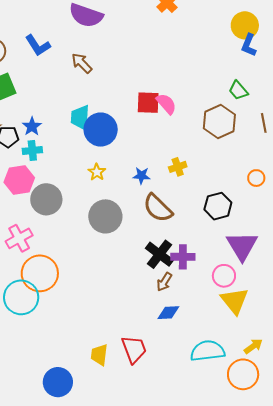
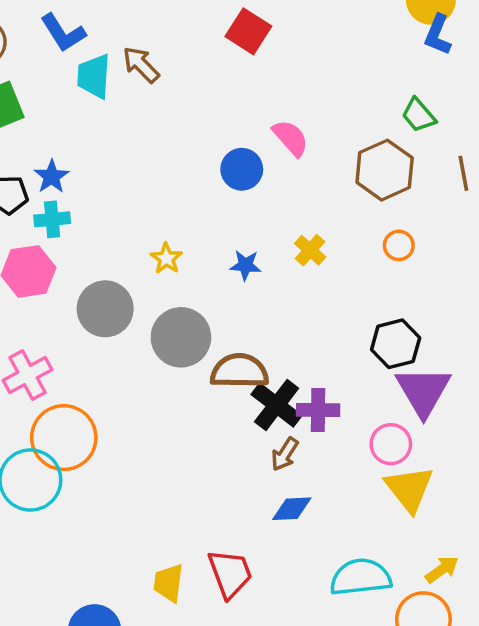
red square: (148, 103) -> (248, 31), moved, turned 30
cyan trapezoid: (80, 117) -> (94, 76), moved
blue circle: (101, 130) -> (242, 169), moved, size x0.7
yellow cross: (178, 167) -> (310, 250), turned -30
orange circle: (256, 178) -> (399, 245), moved
gray circle: (46, 199) -> (105, 309), moved
black hexagon: (218, 206) -> (396, 344), moved
brown semicircle: (158, 208) -> (239, 371), moved, turned 136

